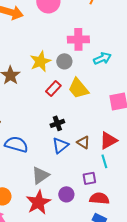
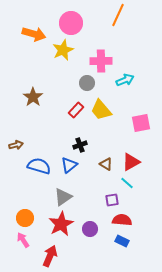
yellow star: (40, 61) -> (63, 50), moved
blue triangle: (60, 145) -> (69, 165), moved
cyan line: (104, 161) -> (127, 183), turned -32
purple circle: (66, 194) -> (90, 229), moved

